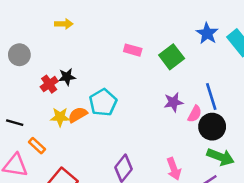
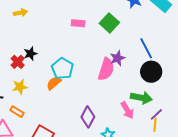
pink semicircle: (195, 114) -> (106, 69), moved, size x1.6
orange semicircle: (78, 115) -> (54, 83), moved
yellow star: (60, 117) -> (20, 87), moved
green arrow: (221, 157) -> (141, 98), moved

